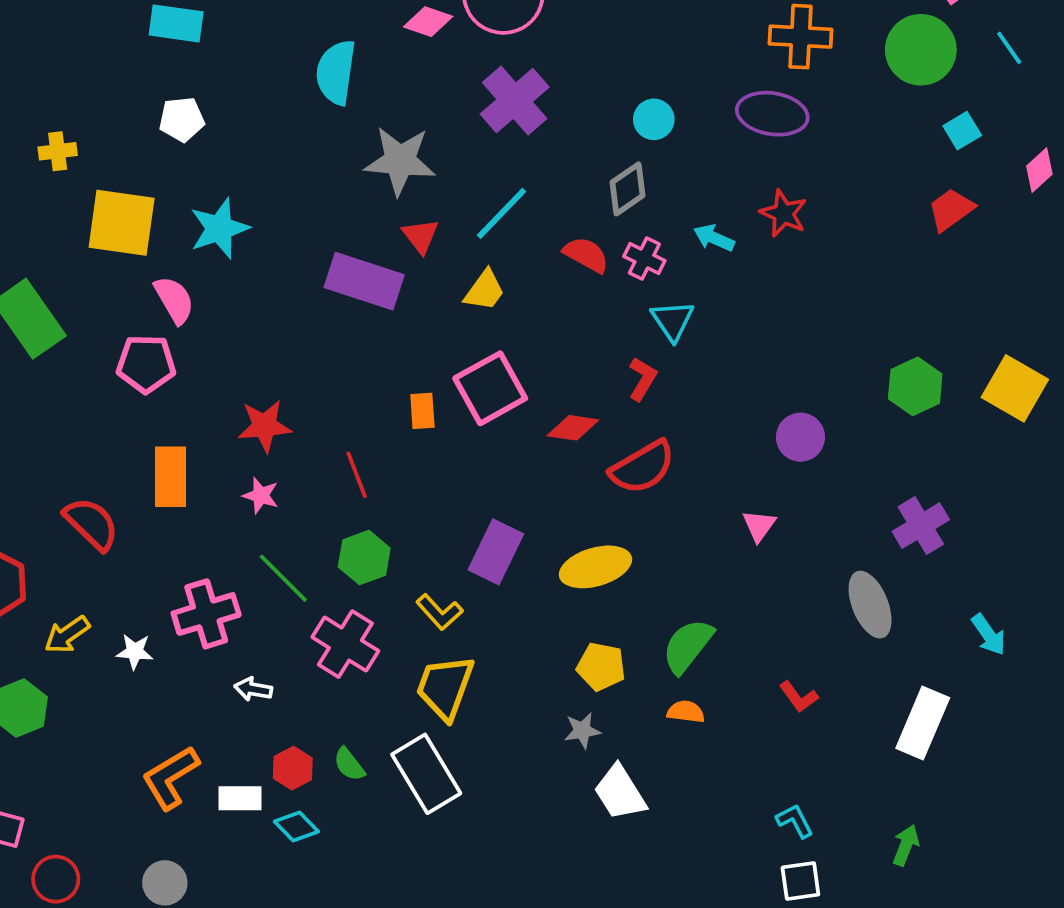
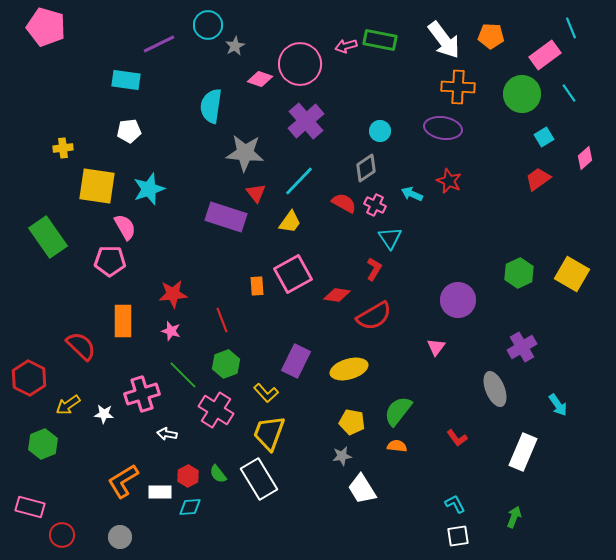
purple circle: (800, 437) -> (458, 300), size x1.4
cyan diamond: (296, 826) -> (190, 507), turned -50

